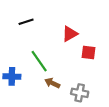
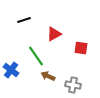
red triangle: (70, 34) -> (54, 34), moved
blue cross: (12, 76) -> (11, 70), turned 35

